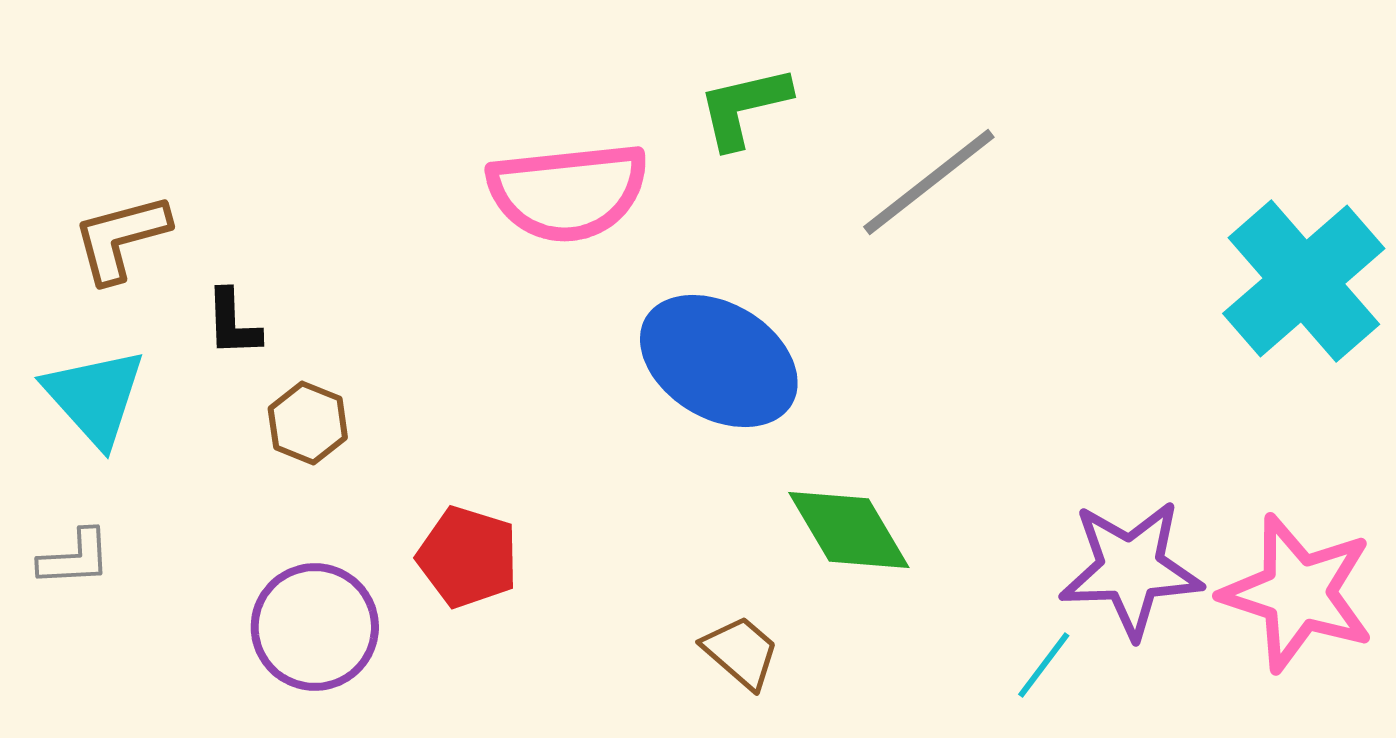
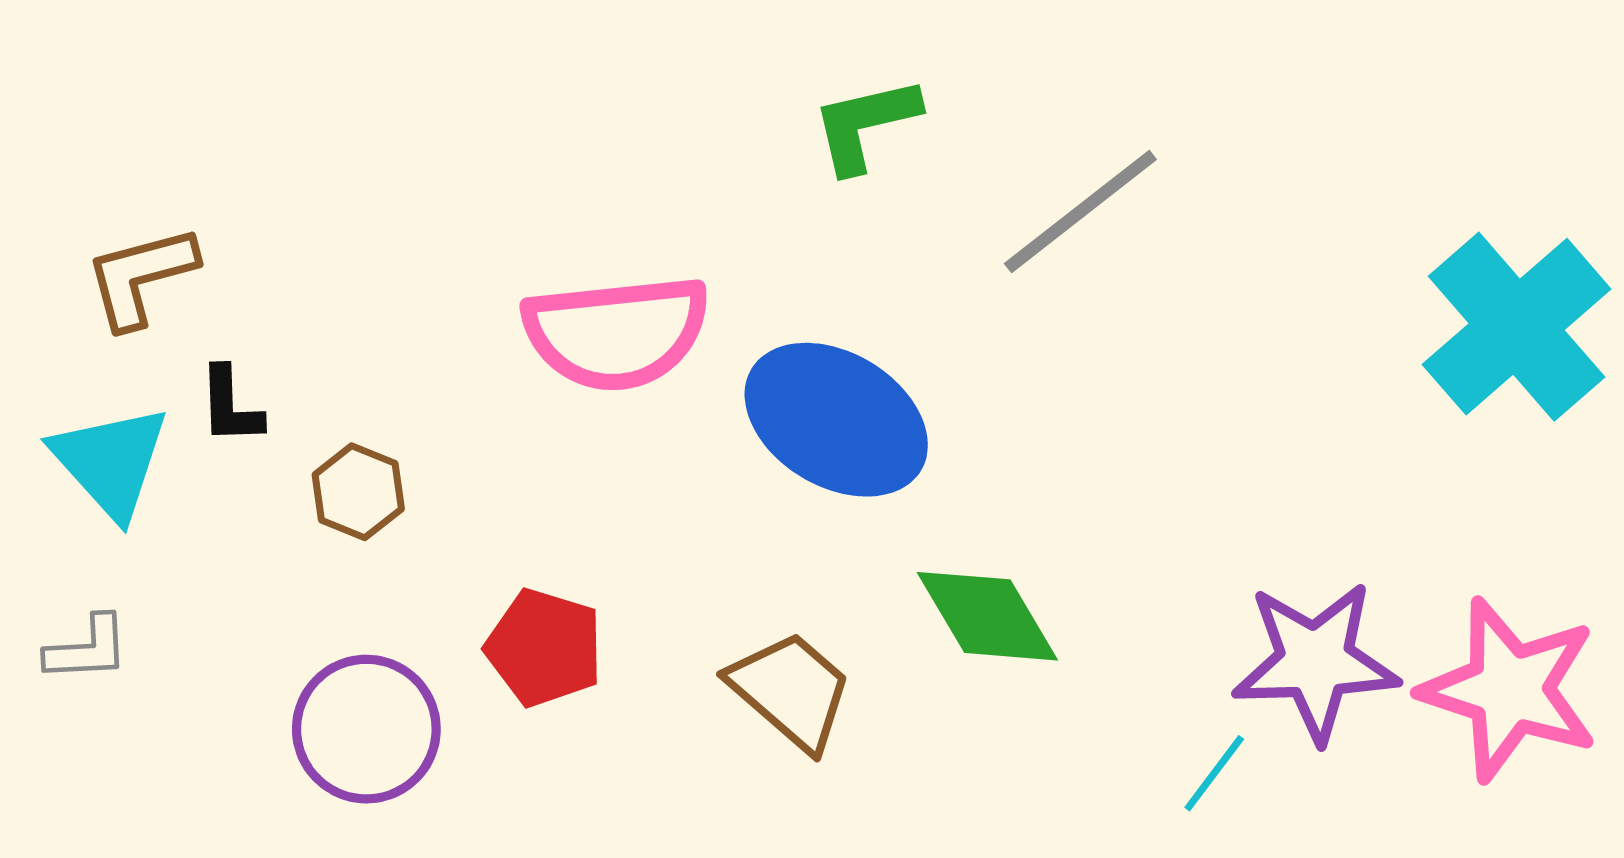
pink semicircle: (568, 192) -> (616, 332), moved
black L-shape: (233, 323) -> (230, 406), moved
brown trapezoid: (741, 652) -> (791, 691), moved, size x1.4

